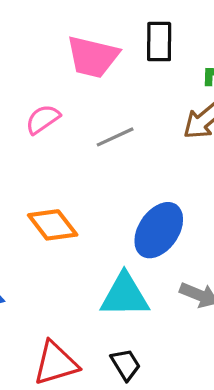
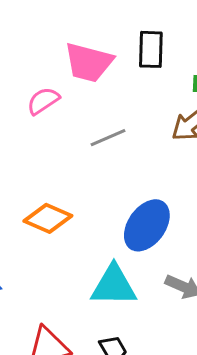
pink semicircle: (43, 119) -> (43, 101), moved
orange diamond: (53, 225) -> (48, 218), turned -30

